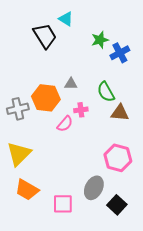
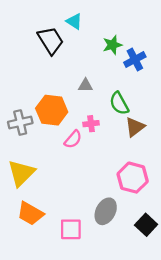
gray triangle: (71, 84) -> (85, 85), moved
brown triangle: (120, 113) -> (135, 127), turned -42
black square: (117, 205) -> (146, 225), moved

